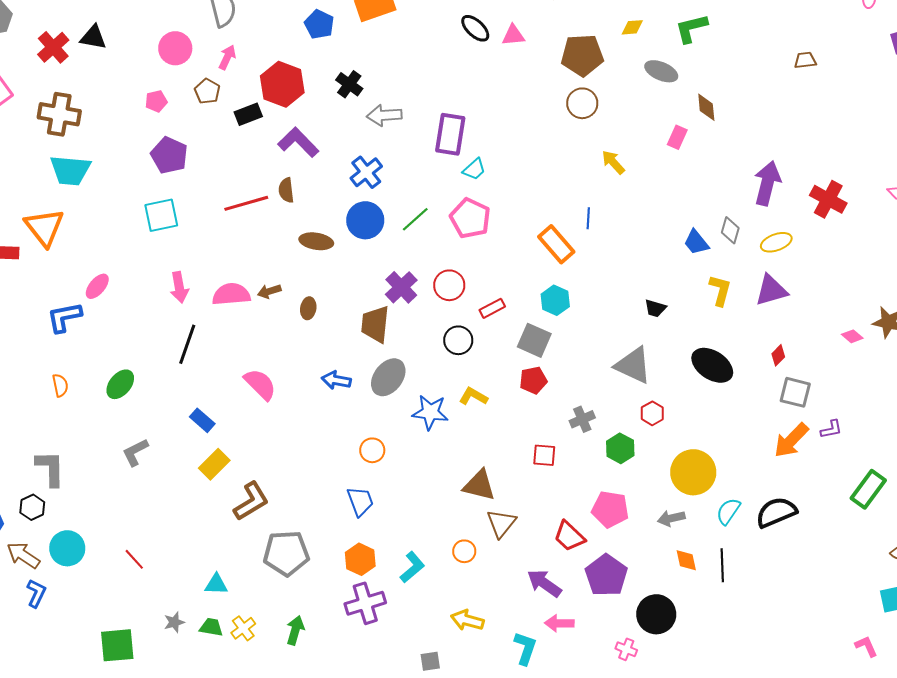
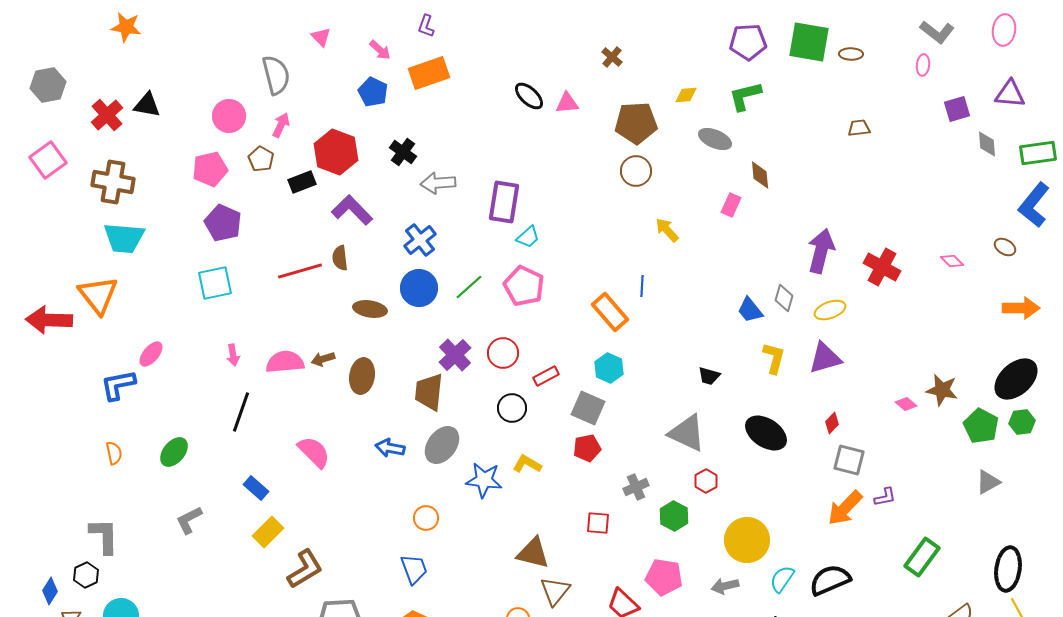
pink pentagon: (156, 101) -> (210, 169), size x1.6
pink arrow: (179, 287) -> (233, 355), size x0.7
brown ellipse: (308, 308) -> (362, 376), size x1.6

